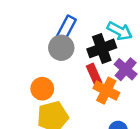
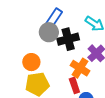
black cross: (102, 48) -> (68, 39), moved
red rectangle: (94, 74) -> (74, 85), moved

